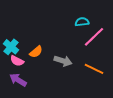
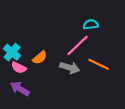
pink line: (94, 37) -> (77, 45), moved
orange line: (94, 69) -> (99, 64), moved

